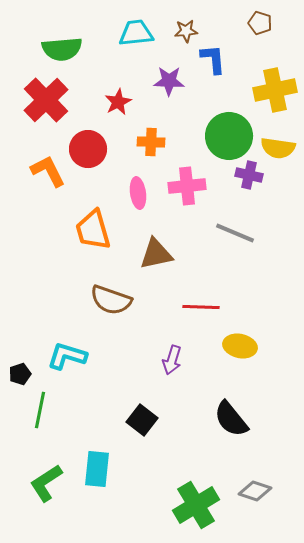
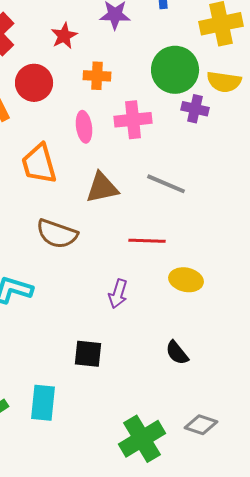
gray line: (235, 233) -> (166, 184), moved
black semicircle: (231, 419) -> (177, 353), size x0.7
black square: (142, 420) -> (88, 354), turned -32

